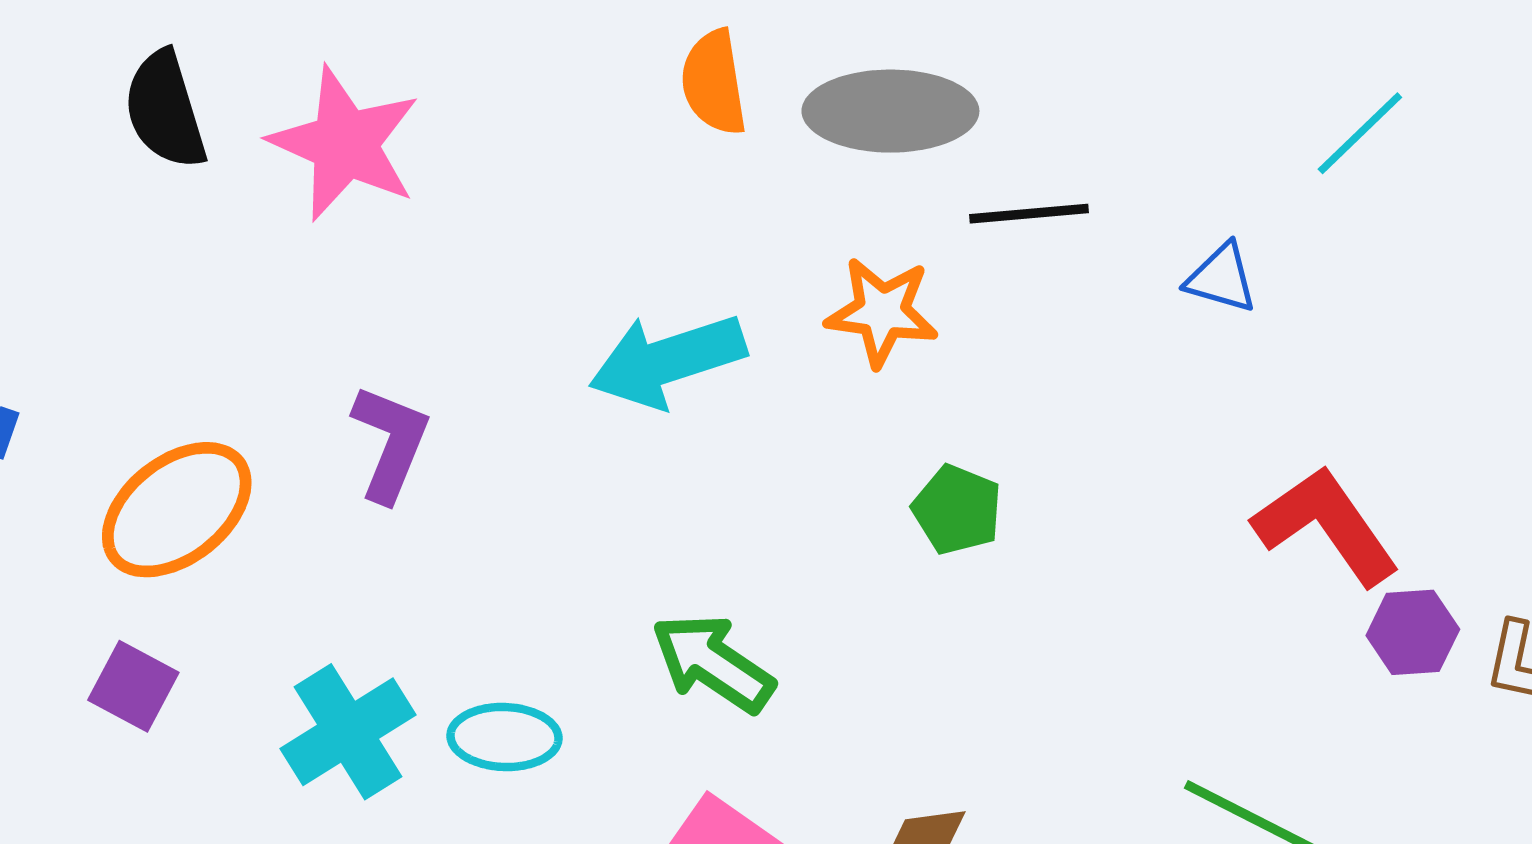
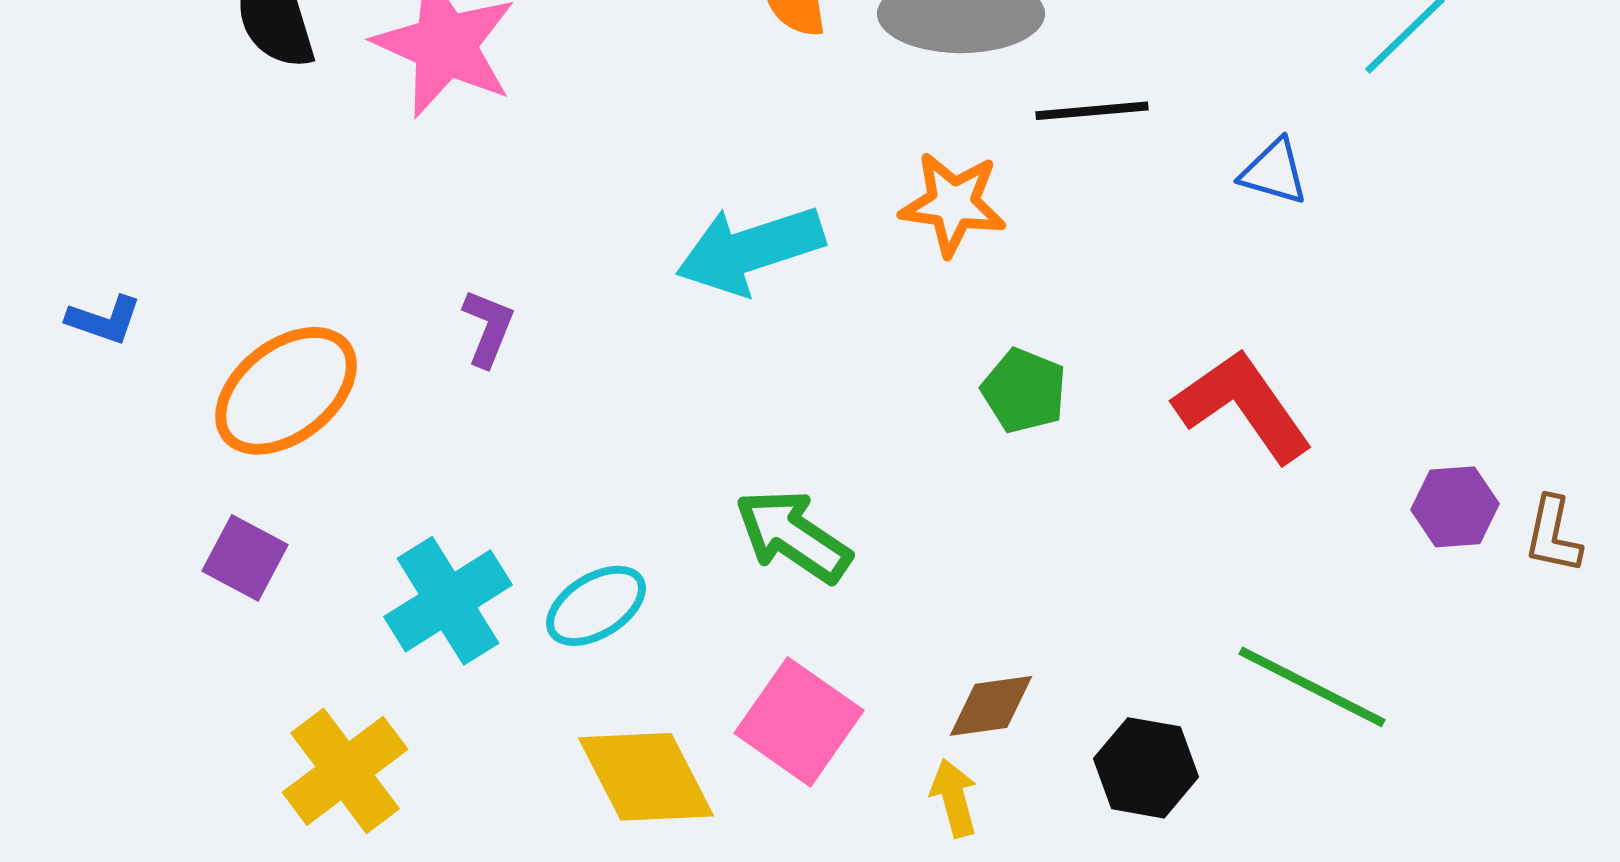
purple L-shape: (390, 443) -> (488, 328), size x0.7
red L-shape: (1326, 526) -> (1243, 406), moved
cyan ellipse: (504, 737) -> (596, 606), turned -34

